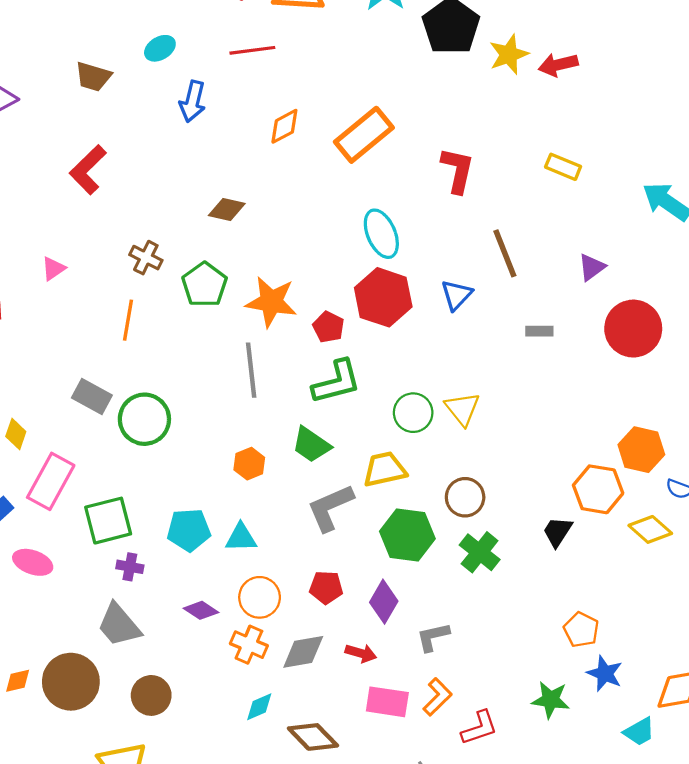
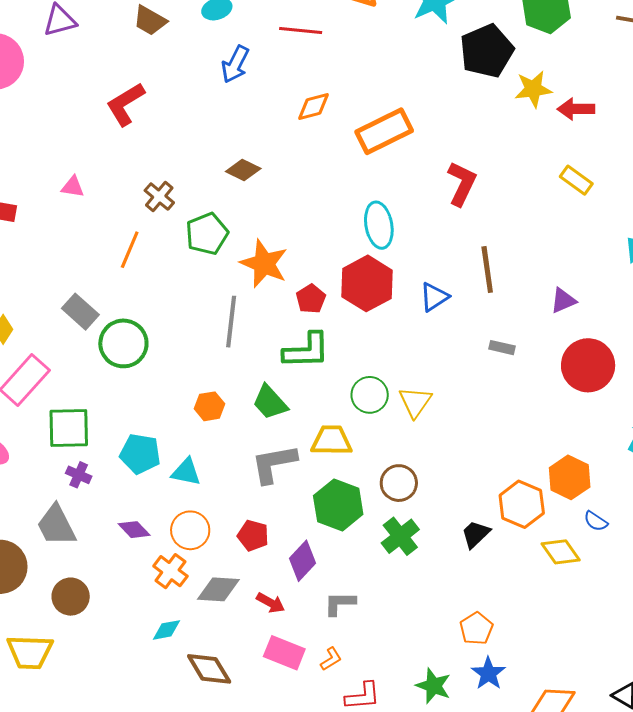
yellow rectangle: (563, 167) -> (576, 180), moved
pink triangle: (53, 269) -> (73, 187), turned 30
orange L-shape: (437, 697) -> (331, 659), size x0.7

